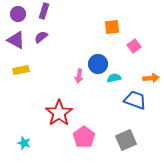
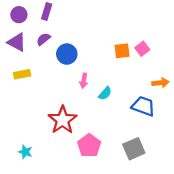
orange square: (112, 27) -> (122, 51), moved
blue circle: (98, 64) -> (67, 54), moved
cyan semicircle: (114, 78) -> (105, 93), moved, turned 144

